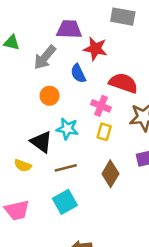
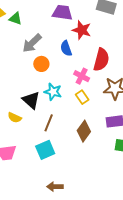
gray arrow: (45, 57) -> (32, 43), moved
red semicircle: (123, 83) -> (101, 60), turned 80
yellow rectangle: (104, 132) -> (82, 97), turned -56
brown line: (66, 168) -> (49, 123), turned -60

